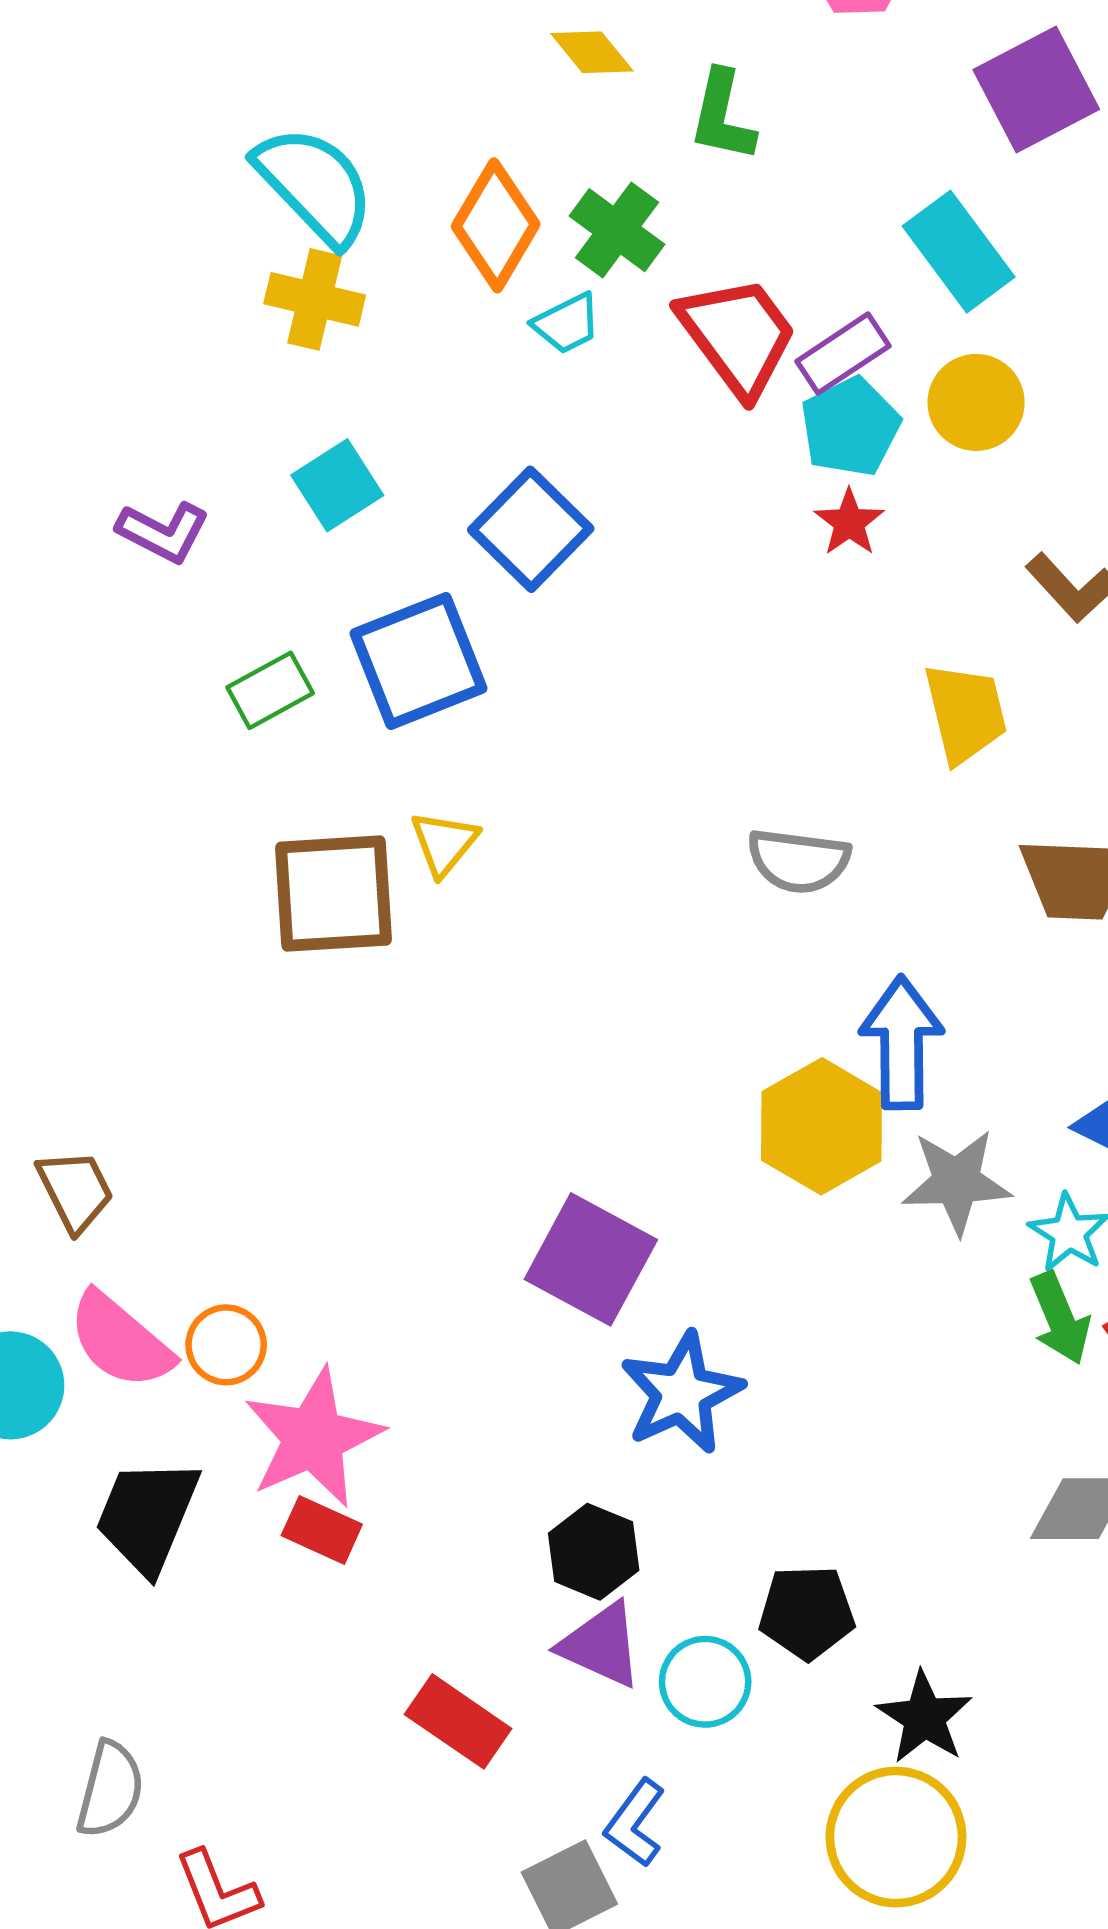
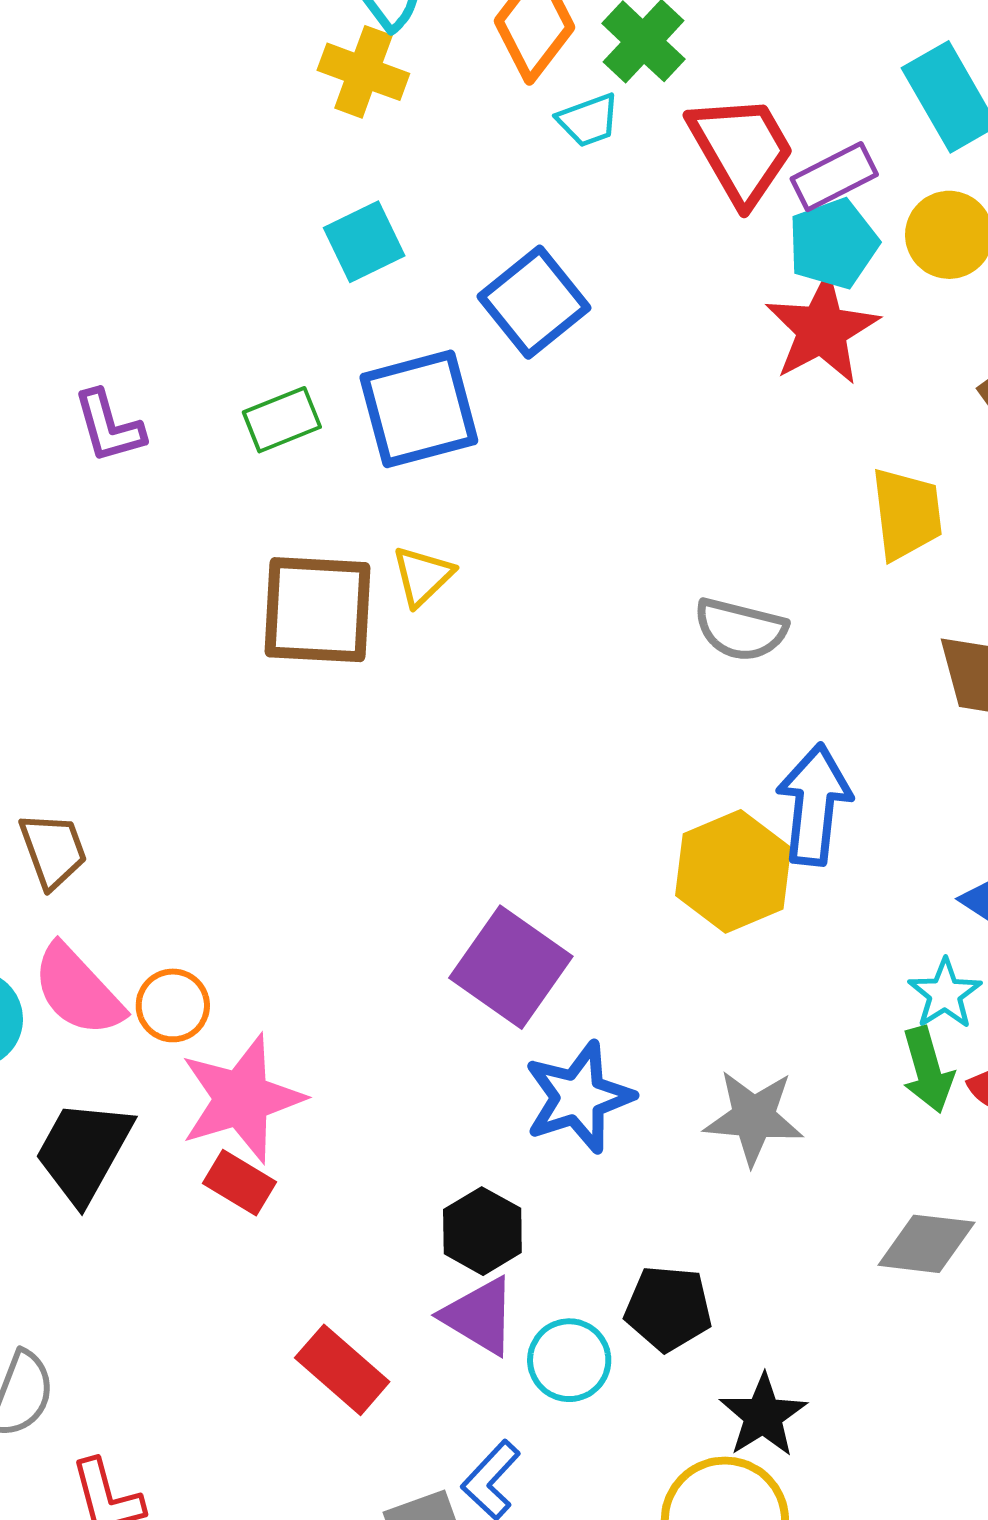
red star: (849, 522) -> (822, 330), size x1.8
purple L-shape: (163, 532) -> (109, 426), moved, turned 40
gray star: (956, 1182) -> (754, 1117), moved

